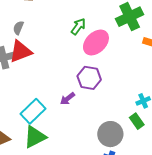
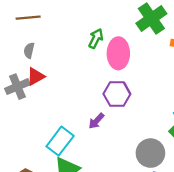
pink ellipse: (96, 43) -> (118, 53), turned -36
red triangle: (21, 51) -> (36, 76), size x0.7

